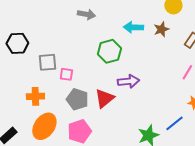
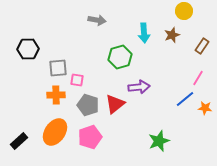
cyan arrow: (133, 27) -> (144, 33), turned -96
orange cross: (35, 96) -> (56, 95), moved
blue line: (174, 123) -> (185, 99), moved

